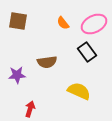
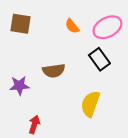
yellow semicircle: (79, 91) -> (90, 104), turned -95

